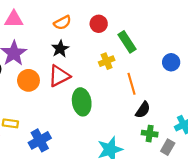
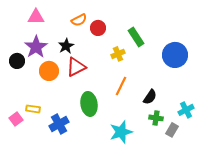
red circle: (99, 24) -> (98, 28), moved
black star: (60, 49) -> (66, 46), moved
blue circle: (171, 62) -> (175, 55), size x1.6
orange line: (132, 84) -> (121, 86), moved, turned 42
green ellipse: (82, 102) -> (89, 104), moved

